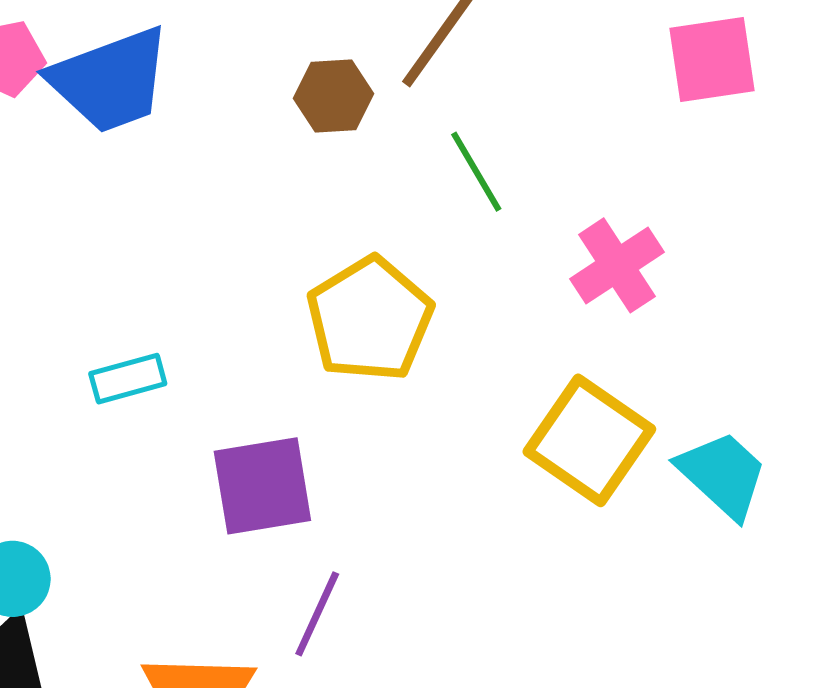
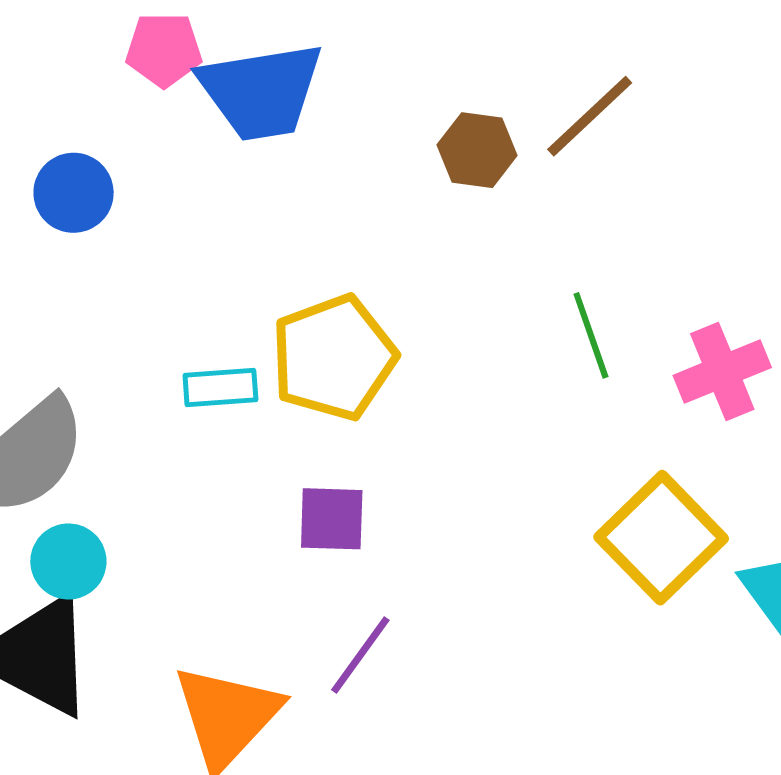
green line: (476, 172) -> (591, 335), moved
yellow pentagon: (370, 319) -> (334, 358), moved
purple square: (262, 486) -> (332, 519), size x0.7

